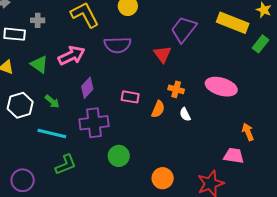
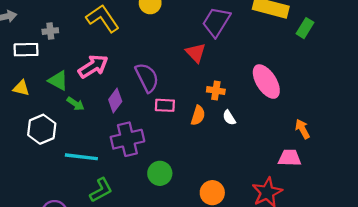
purple semicircle: (118, 45) -> (147, 78), moved, turned -108
pink ellipse: (221, 87) -> (266, 82), turned 48
green arrow: (52, 101) -> (76, 104), moved

